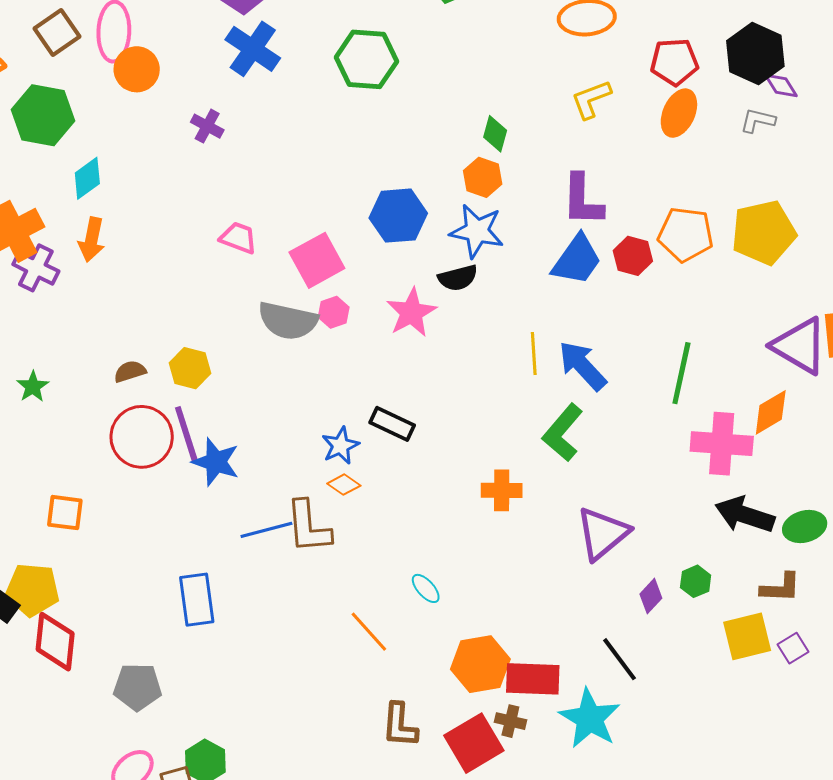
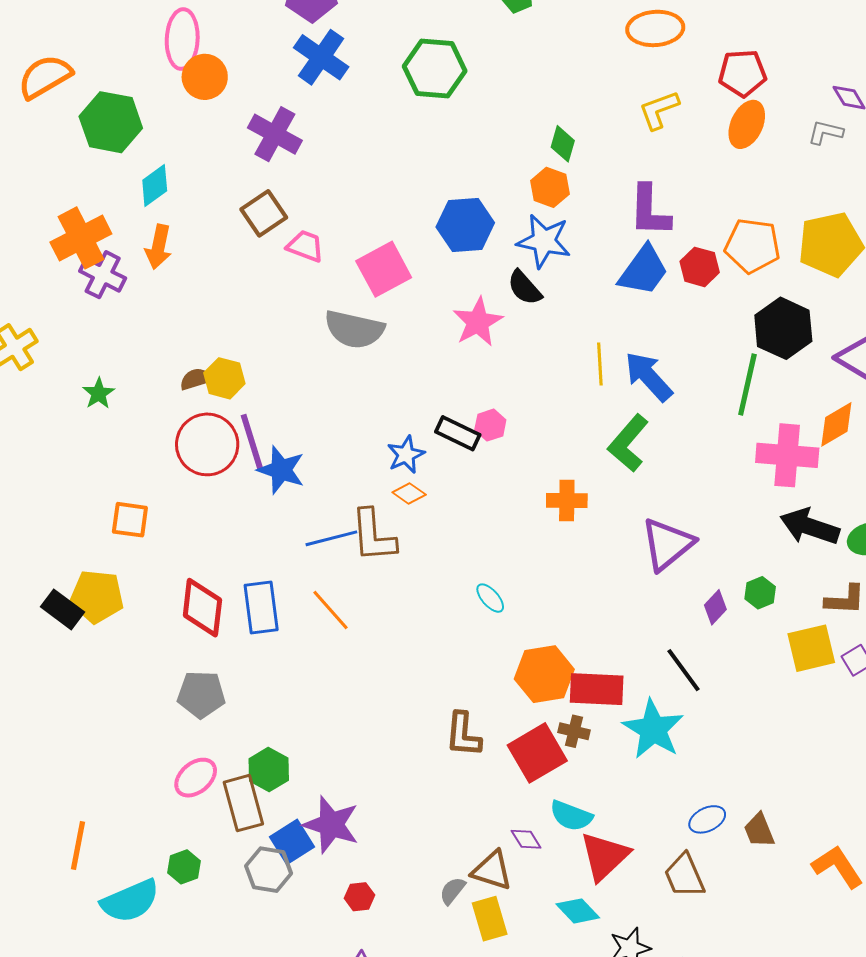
brown square: (57, 32) -> (264, 213), moved
black hexagon: (755, 53) -> (783, 328), moved
purple cross: (207, 126) -> (275, 134), size x1.6
black semicircle: (458, 278) -> (525, 288), turned 63
pink hexagon: (334, 312) -> (490, 425), moved
yellow hexagon: (190, 368) -> (224, 378), moved
orange line: (369, 632) -> (331, 610), moved
red diamond: (55, 642) -> (202, 608), moved

